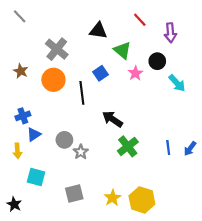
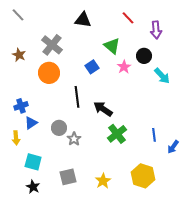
black triangle: (98, 31) -> (83, 20), moved
brown star: (21, 71) -> (19, 55), moved
black line: (82, 93) -> (77, 97), moved
blue arrow: (190, 149) -> (173, 147), moved
yellow hexagon: (142, 200) -> (143, 176), moved
black star: (14, 204) -> (33, 187), moved

